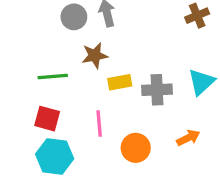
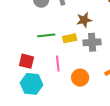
brown star: (95, 56) -> (84, 20), moved
green line: (53, 77) -> (46, 35), moved

